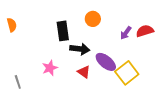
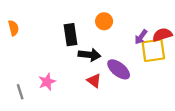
pink star: (50, 68) -> (47, 82), moved
yellow square: (127, 73) -> (153, 50), moved, turned 30

